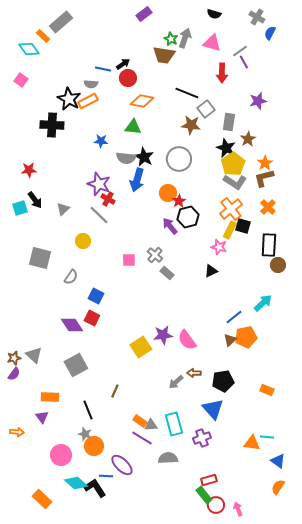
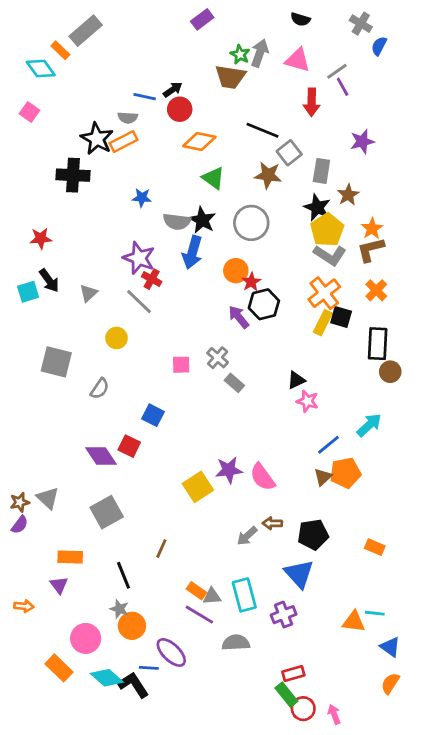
green triangle: (133, 127) -> (213, 178), moved, turned 30
pink star: (219, 247) -> (307, 401), moved
blue square: (96, 296) -> (153, 415), moved
orange rectangle: (42, 499) -> (59, 668), moved

